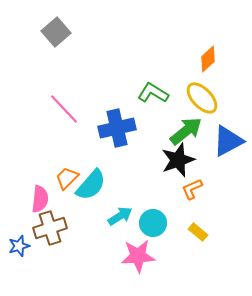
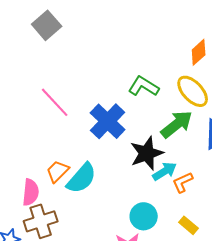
blue cross: (117, 128) -> (108, 121), turned -33
black star: (178, 160) -> (147, 153), moved
cyan arrow: (120, 216) -> (165, 171), moved

